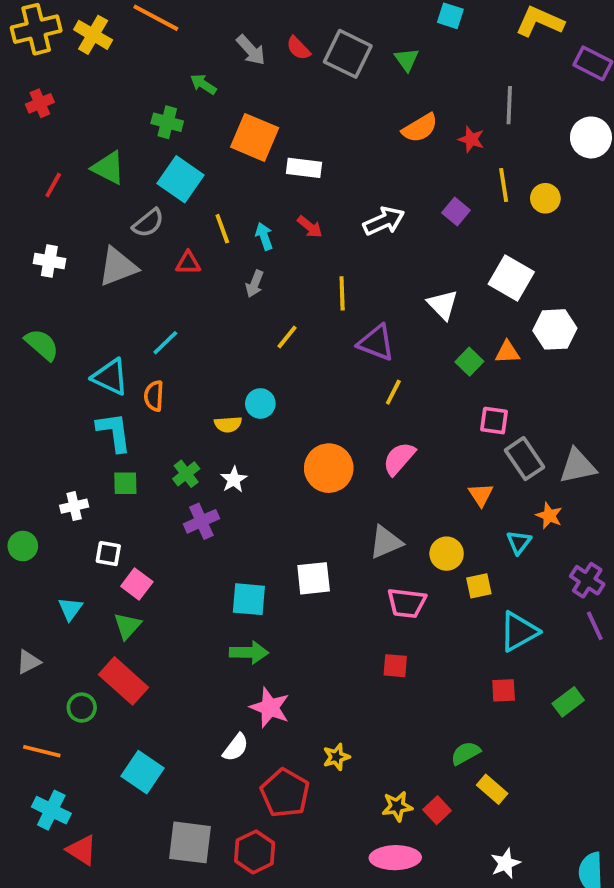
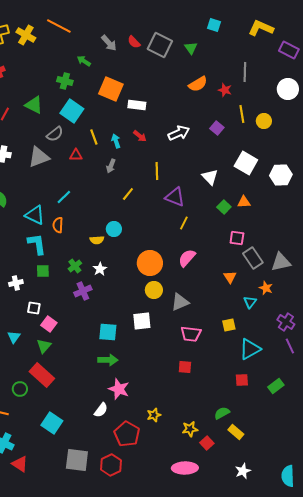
white hexagon: (555, 329) -> (281, 175), moved
yellow circle: (447, 554) -> (154, 290), moved
yellow star: (397, 806) -> (190, 429), moved

